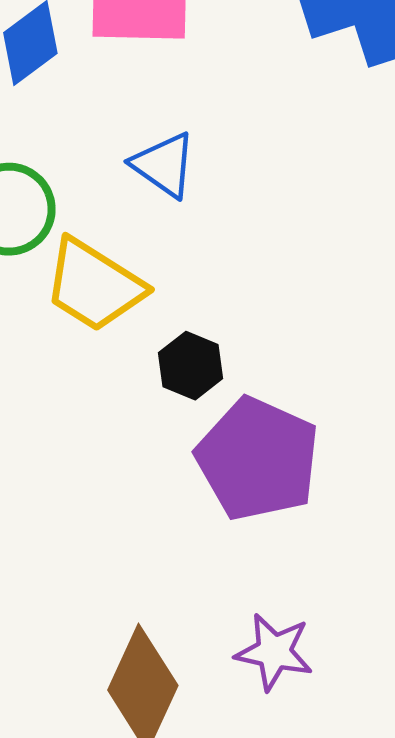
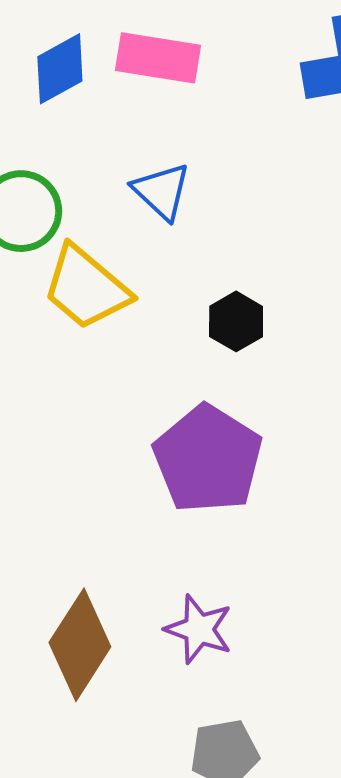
black hexagon: (191, 366) -> (236, 321), moved

